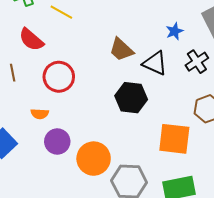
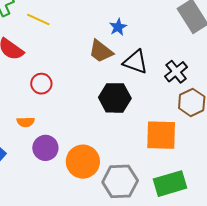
blue star: (174, 31) -> (118, 27), moved
black cross: (197, 62) -> (176, 72), moved
red circle: (59, 77) -> (41, 84), size x0.7

